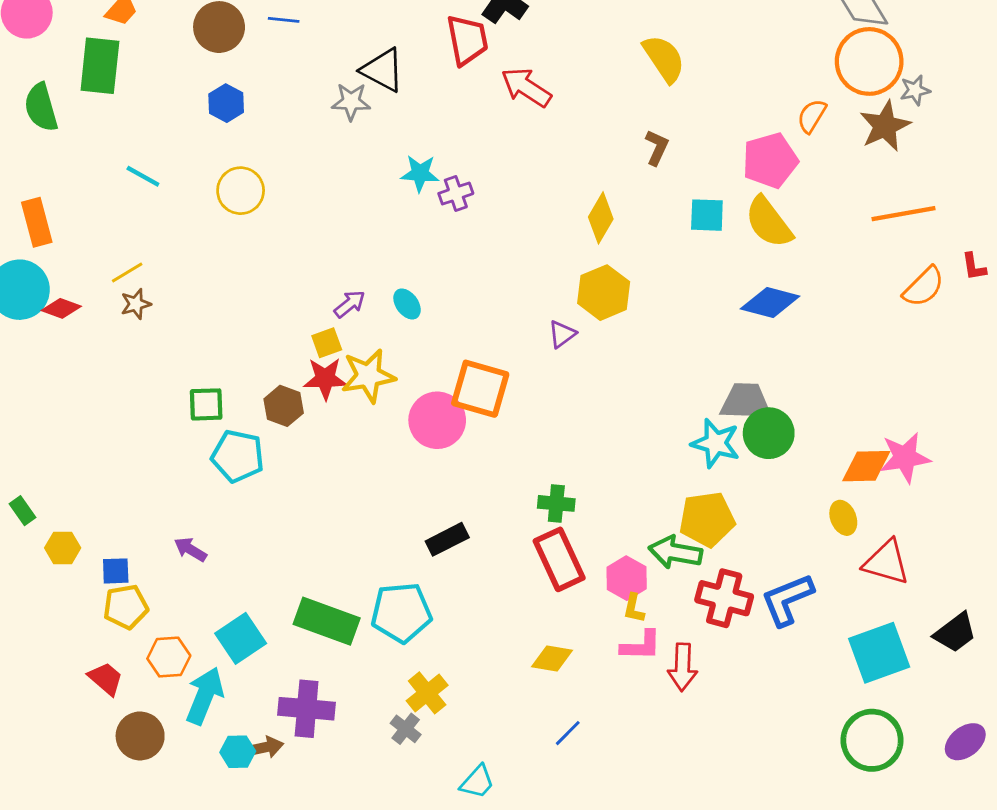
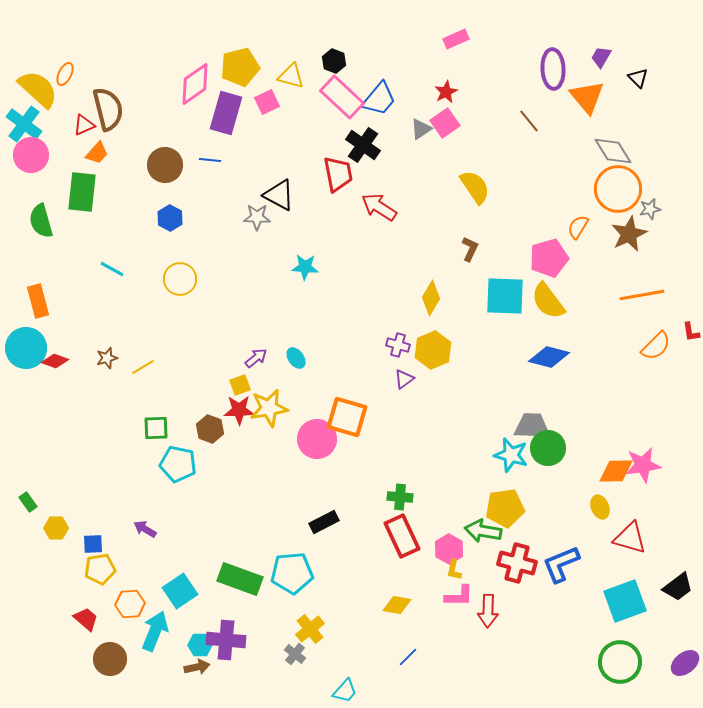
purple cross: (456, 193) -> (398, 345), moved, turned 35
cyan square: (707, 215) -> (505, 296), size x1.6
yellow line: (127, 272) -> (143, 367), moved
cyan hexagon: (238, 752) -> (200, 645), moved

